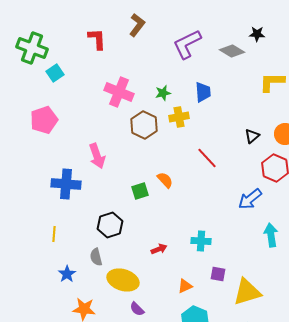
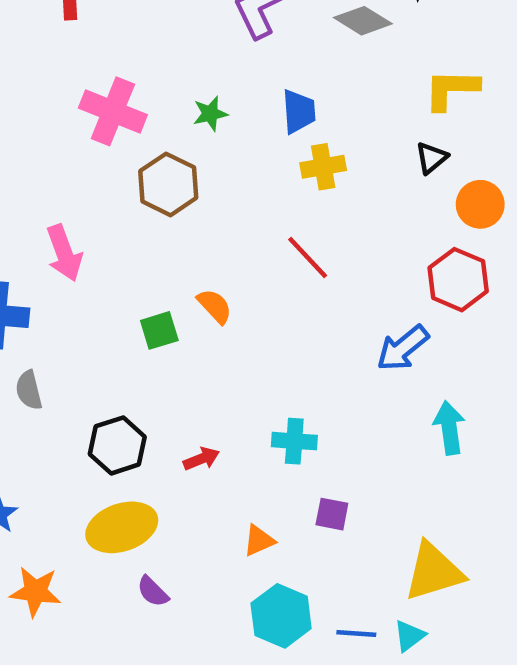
yellow cross: (179, 117) -> (323, 167), moved
black triangle: (252, 136) -> (431, 158), moved
black hexagon: (110, 225) -> (117, 445), moved
gray semicircle: (96, 257) -> (29, 390), moved
yellow ellipse: (123, 280) -> (122, 527), turned -36
yellow triangle: (247, 292) -> (434, 572), moved

